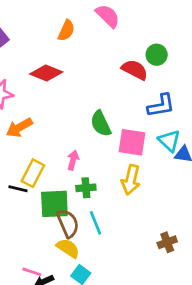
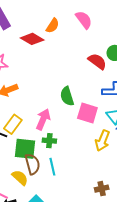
red diamond: (46, 73) -> (32, 39), moved
pink arrow: (73, 160) -> (43, 119), size x1.5
yellow arrow: (131, 180) -> (102, 141), moved
yellow semicircle: (68, 248) -> (20, 178), moved

